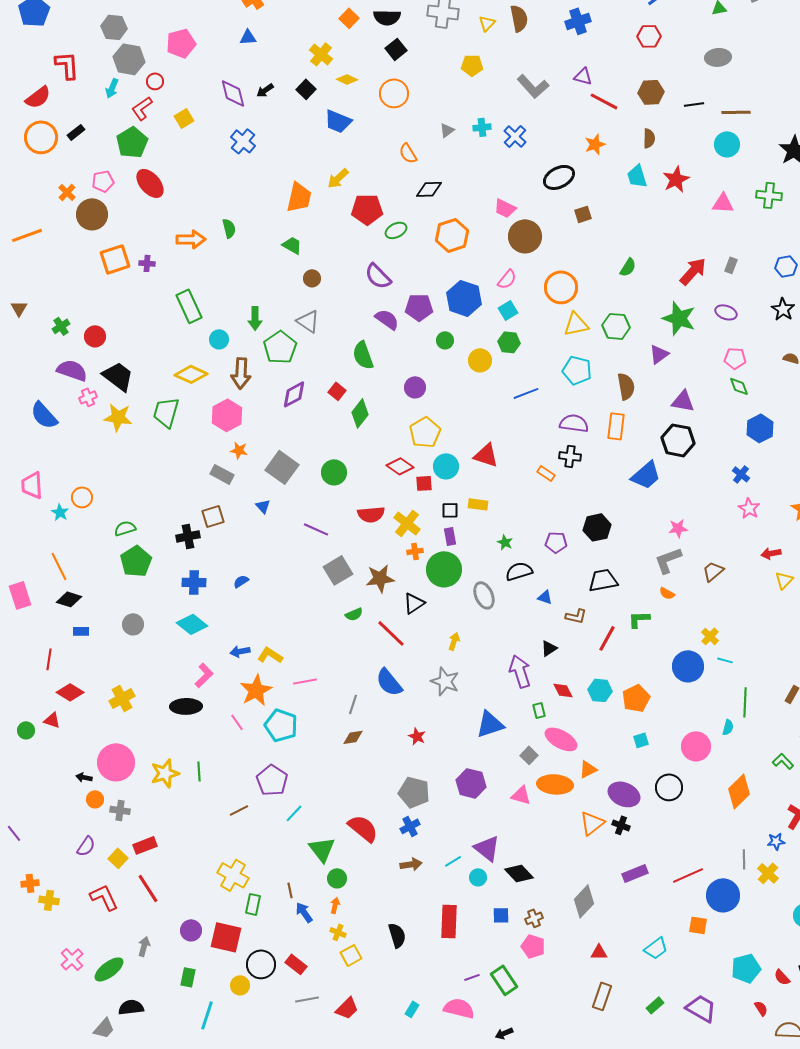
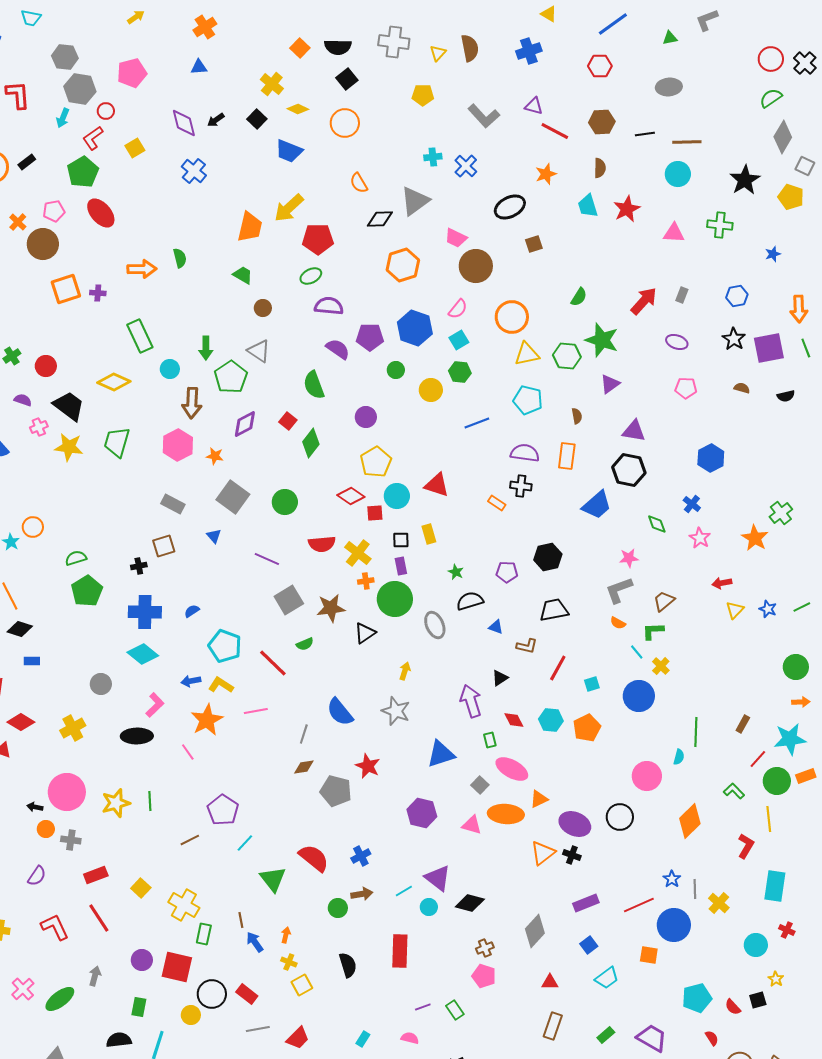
gray triangle: (447, 130) -> (415, 201), moved, size x2.0
yellow arrow: (338, 178) -> (289, 208), size x1.4
green ellipse: (396, 230) -> (311, 276), moved
purple semicircle: (378, 276) -> (329, 306), turned 140
green star: (679, 318) -> (602, 340), moved
purple semicircle: (72, 370) -> (23, 400), size x0.6
yellow diamond: (191, 374) -> (114, 382), moved
brown semicircle: (626, 386) -> (577, 416), size x0.6
green diamond: (739, 386) -> (657, 524), moved
orange star: (239, 450) -> (215, 456), moved
yellow rectangle: (478, 504) -> (429, 534), turned 66
black cross: (188, 536) -> (139, 566), size x0.7
blue cross: (194, 582) -> (145, 612), size x1.4
green L-shape: (639, 619) -> (653, 631), moved
gray circle: (133, 624) -> (101, 684), moved
red line: (391, 633) -> (273, 663), moved
cyan line: (725, 660) -> (637, 652), moved, turned 35
cyan pentagon: (281, 725) -> (225, 646), moved
red star: (417, 736) -> (368, 766), size x1.4
cyan square: (641, 740) -> (592, 684), moved
gray pentagon: (414, 792) -> (336, 791), moved
blue star: (776, 841) -> (672, 879), moved, turned -30
yellow square: (118, 858) -> (141, 888), moved
black diamond: (519, 873) -> (470, 903), turned -32
green circle: (337, 878) -> (338, 908), moved
blue square: (501, 915) -> (589, 945), moved, turned -36
green rectangle: (504, 980) -> (455, 1010), size x0.7
black semicircle: (131, 1007) -> (119, 1040), moved
pink semicircle: (459, 1008) -> (410, 1038), size x0.6

